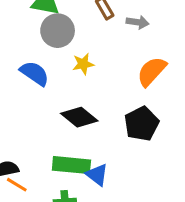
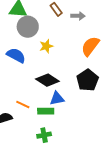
green rectangle: (71, 165) -> (46, 111), size x0.7
blue triangle: (97, 175) -> (57, 98), moved, turned -42
orange line: (17, 185) -> (23, 105), moved

